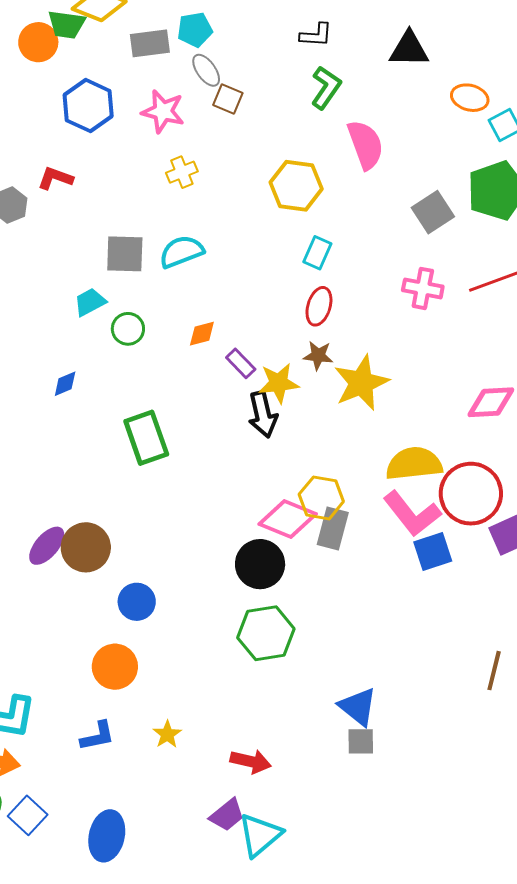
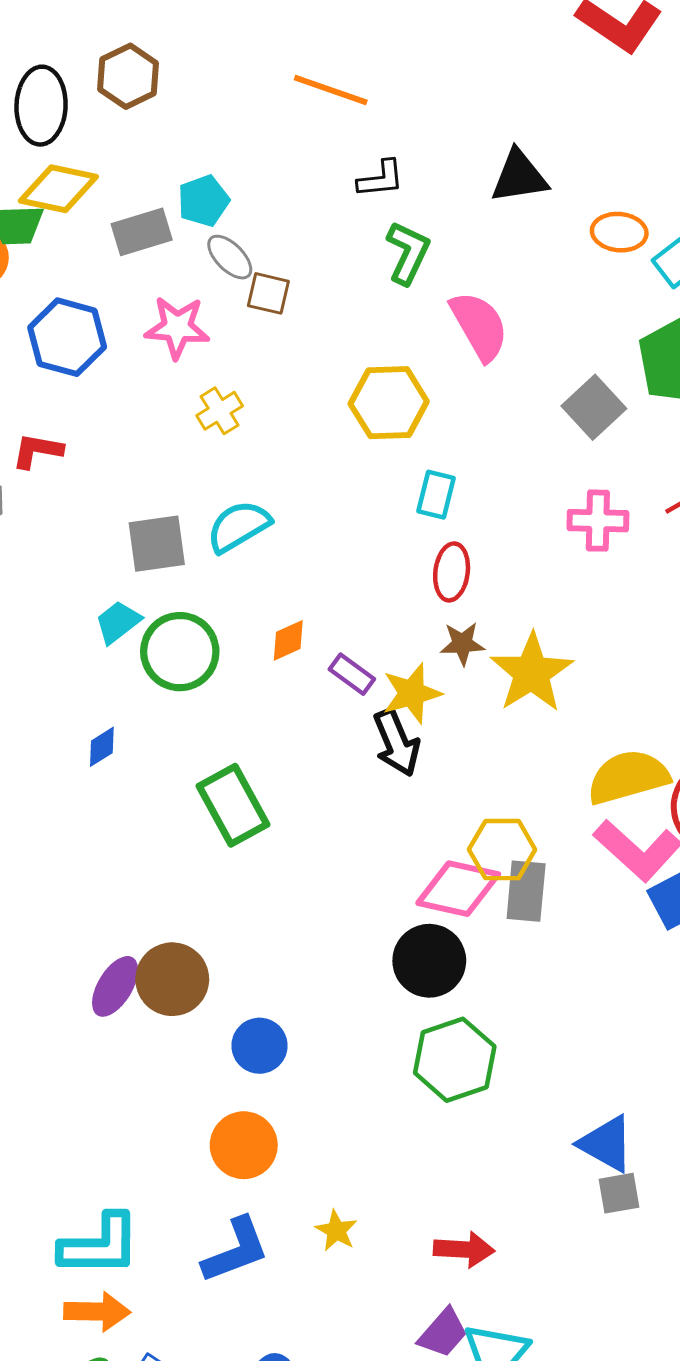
green circle: (128, 329) -> (180, 652), size x1.6
blue L-shape: (98, 736) -> (236, 1250), size x1.4

